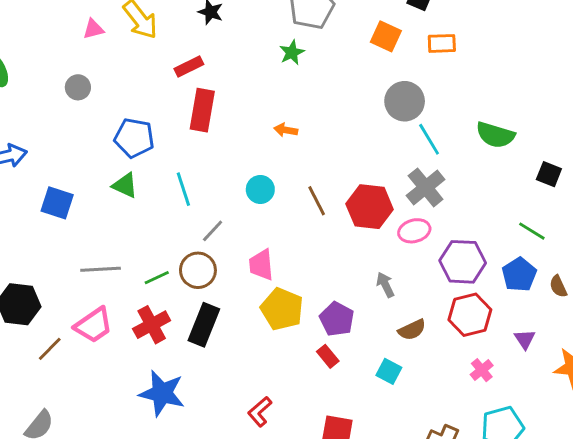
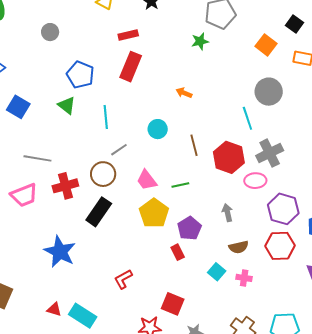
cyan line: (429, 139) -> (247, 118), moved
pink trapezoid: (261, 265) -> (147, 180), turned -45
green line: (157, 278) -> (180, 185), moved
red cross: (152, 325) -> (65, 186), moved
pink cross: (482, 370) -> (244, 278), moved, turned 35

